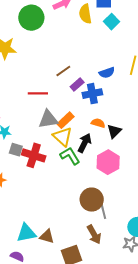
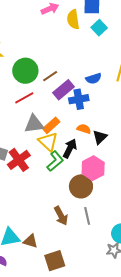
green circle: (31, 18) -> (25, 71), moved
purple rectangle: (77, 84) -> (64, 90), size x1.5
red line: (38, 93) -> (24, 98), turned -30
red cross: (34, 155) -> (19, 160), turned 35
green L-shape: (70, 156) -> (55, 161), turned 80
brown circle: (92, 200) -> (81, 186), moved
brown arrow: (94, 234) -> (61, 216), moved

